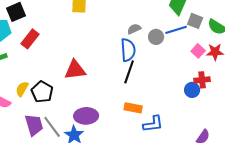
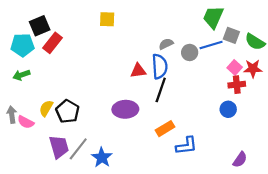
red rectangle: (30, 39) -> (52, 43), moved
red triangle: (75, 70) -> (138, 71), moved, size x0.7
red cross: (202, 80) -> (237, 85), moved
orange rectangle: (133, 108) -> (165, 129), turned -42
purple ellipse: (86, 116) -> (125, 109), moved
gray line: (52, 127) -> (78, 149), turned 75

